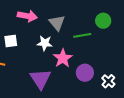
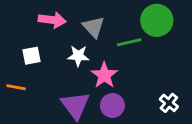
green circle: (103, 21) -> (157, 20), size x1.5
purple circle: (85, 73) -> (112, 105), moved

